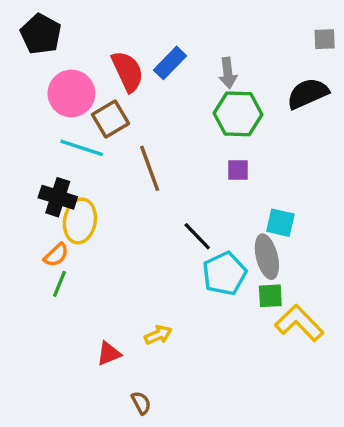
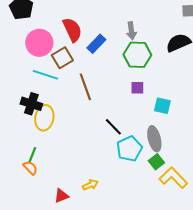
blue rectangle: (170, 63) -> (96, 44), moved
cyan square: (280, 223) -> (162, 106), moved
orange semicircle: (56, 255) -> (30, 168), moved, turned -91
green square: (270, 296) -> (156, 162), turned -35

